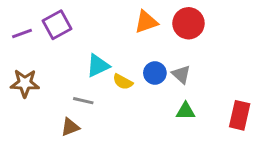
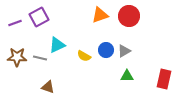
cyan triangle: (98, 66) -> (57, 45), moved
gray triangle: (181, 74) -> (124, 51), turned 48
gray line: (83, 101) -> (40, 58), moved
brown triangle: (70, 127) -> (48, 87), turned 40

